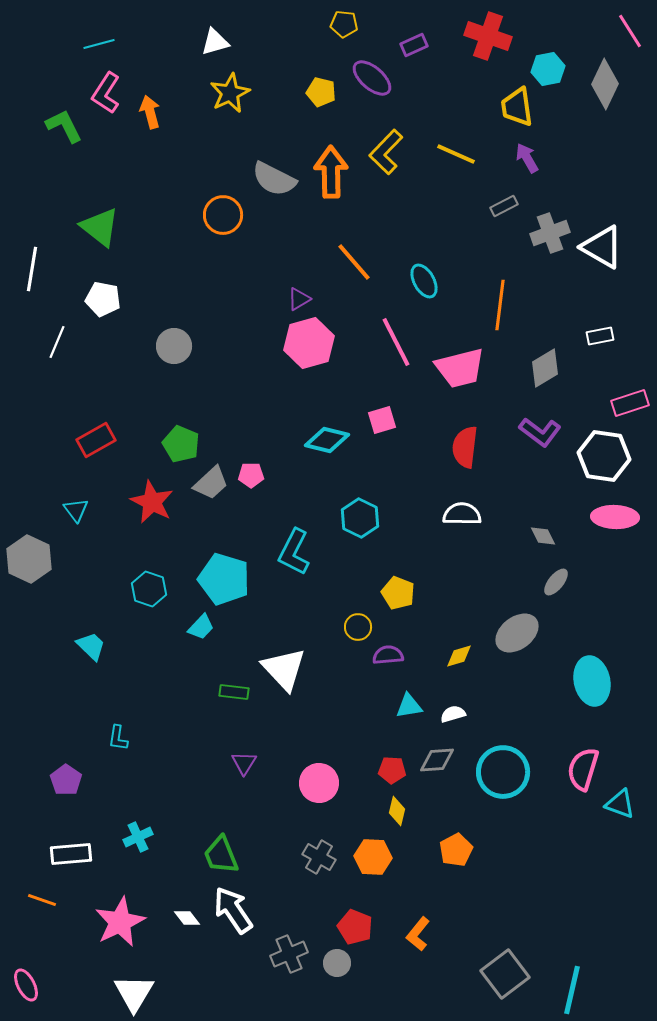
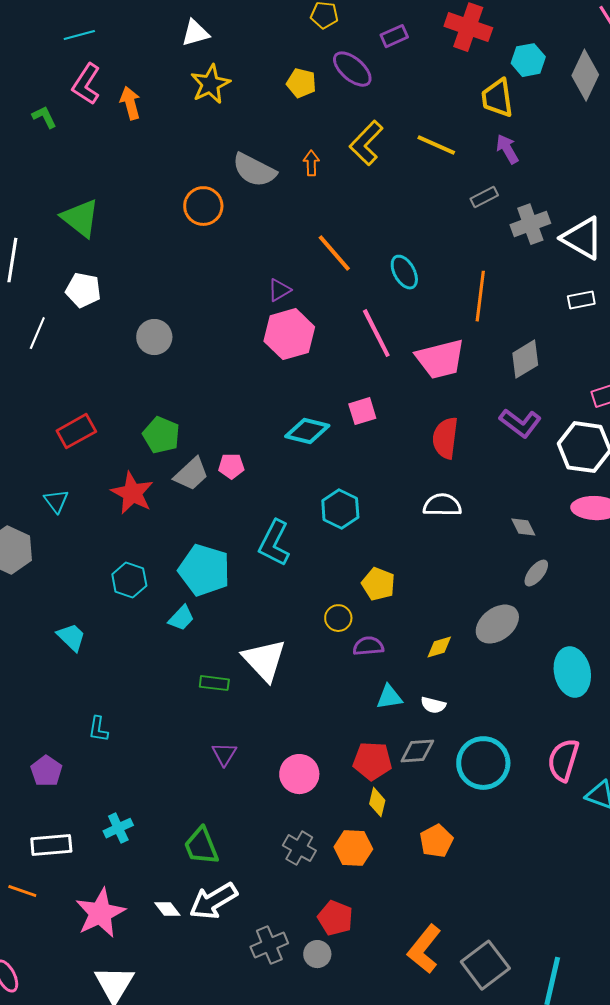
green L-shape: (64, 126) -> (44, 117), size x0.7
orange arrow: (331, 172) -> (311, 163), size x0.5
white rectangle: (600, 336) -> (581, 300), moved
white semicircle: (453, 714) -> (433, 705), turned -150
red pentagon: (392, 770) -> (372, 761), size x1.4
white arrow: (233, 910) -> (213, 901), turned -87
orange L-shape: (418, 934) -> (424, 949), moved, size x1.4

